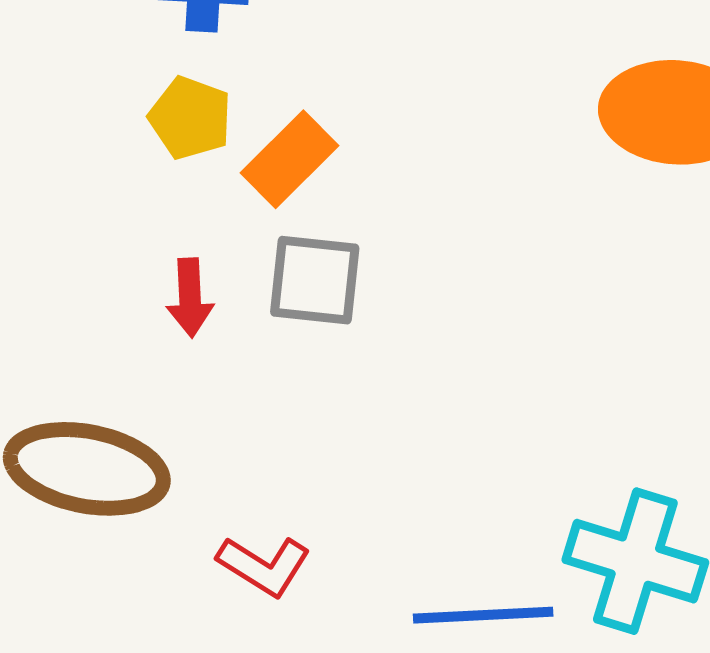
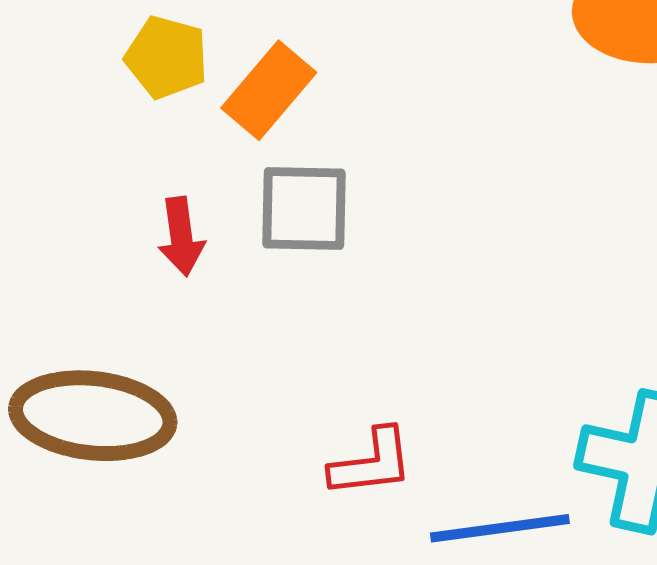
red L-shape: (264, 566) -> (371, 463), moved, turned -34

